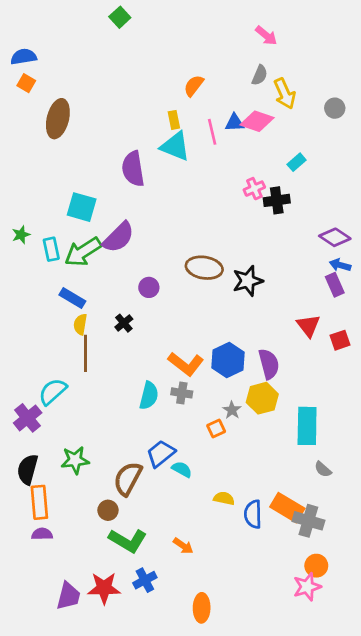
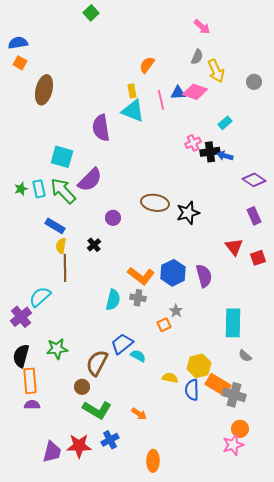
green star: (21, 235) -> (21, 189), moved
green arrow: (83, 252) -> (63, 191), turned 80
blue arrow: (340, 265) -> (225, 156), moved
yellow hexagon: (262, 398) -> (199, 366), moved

